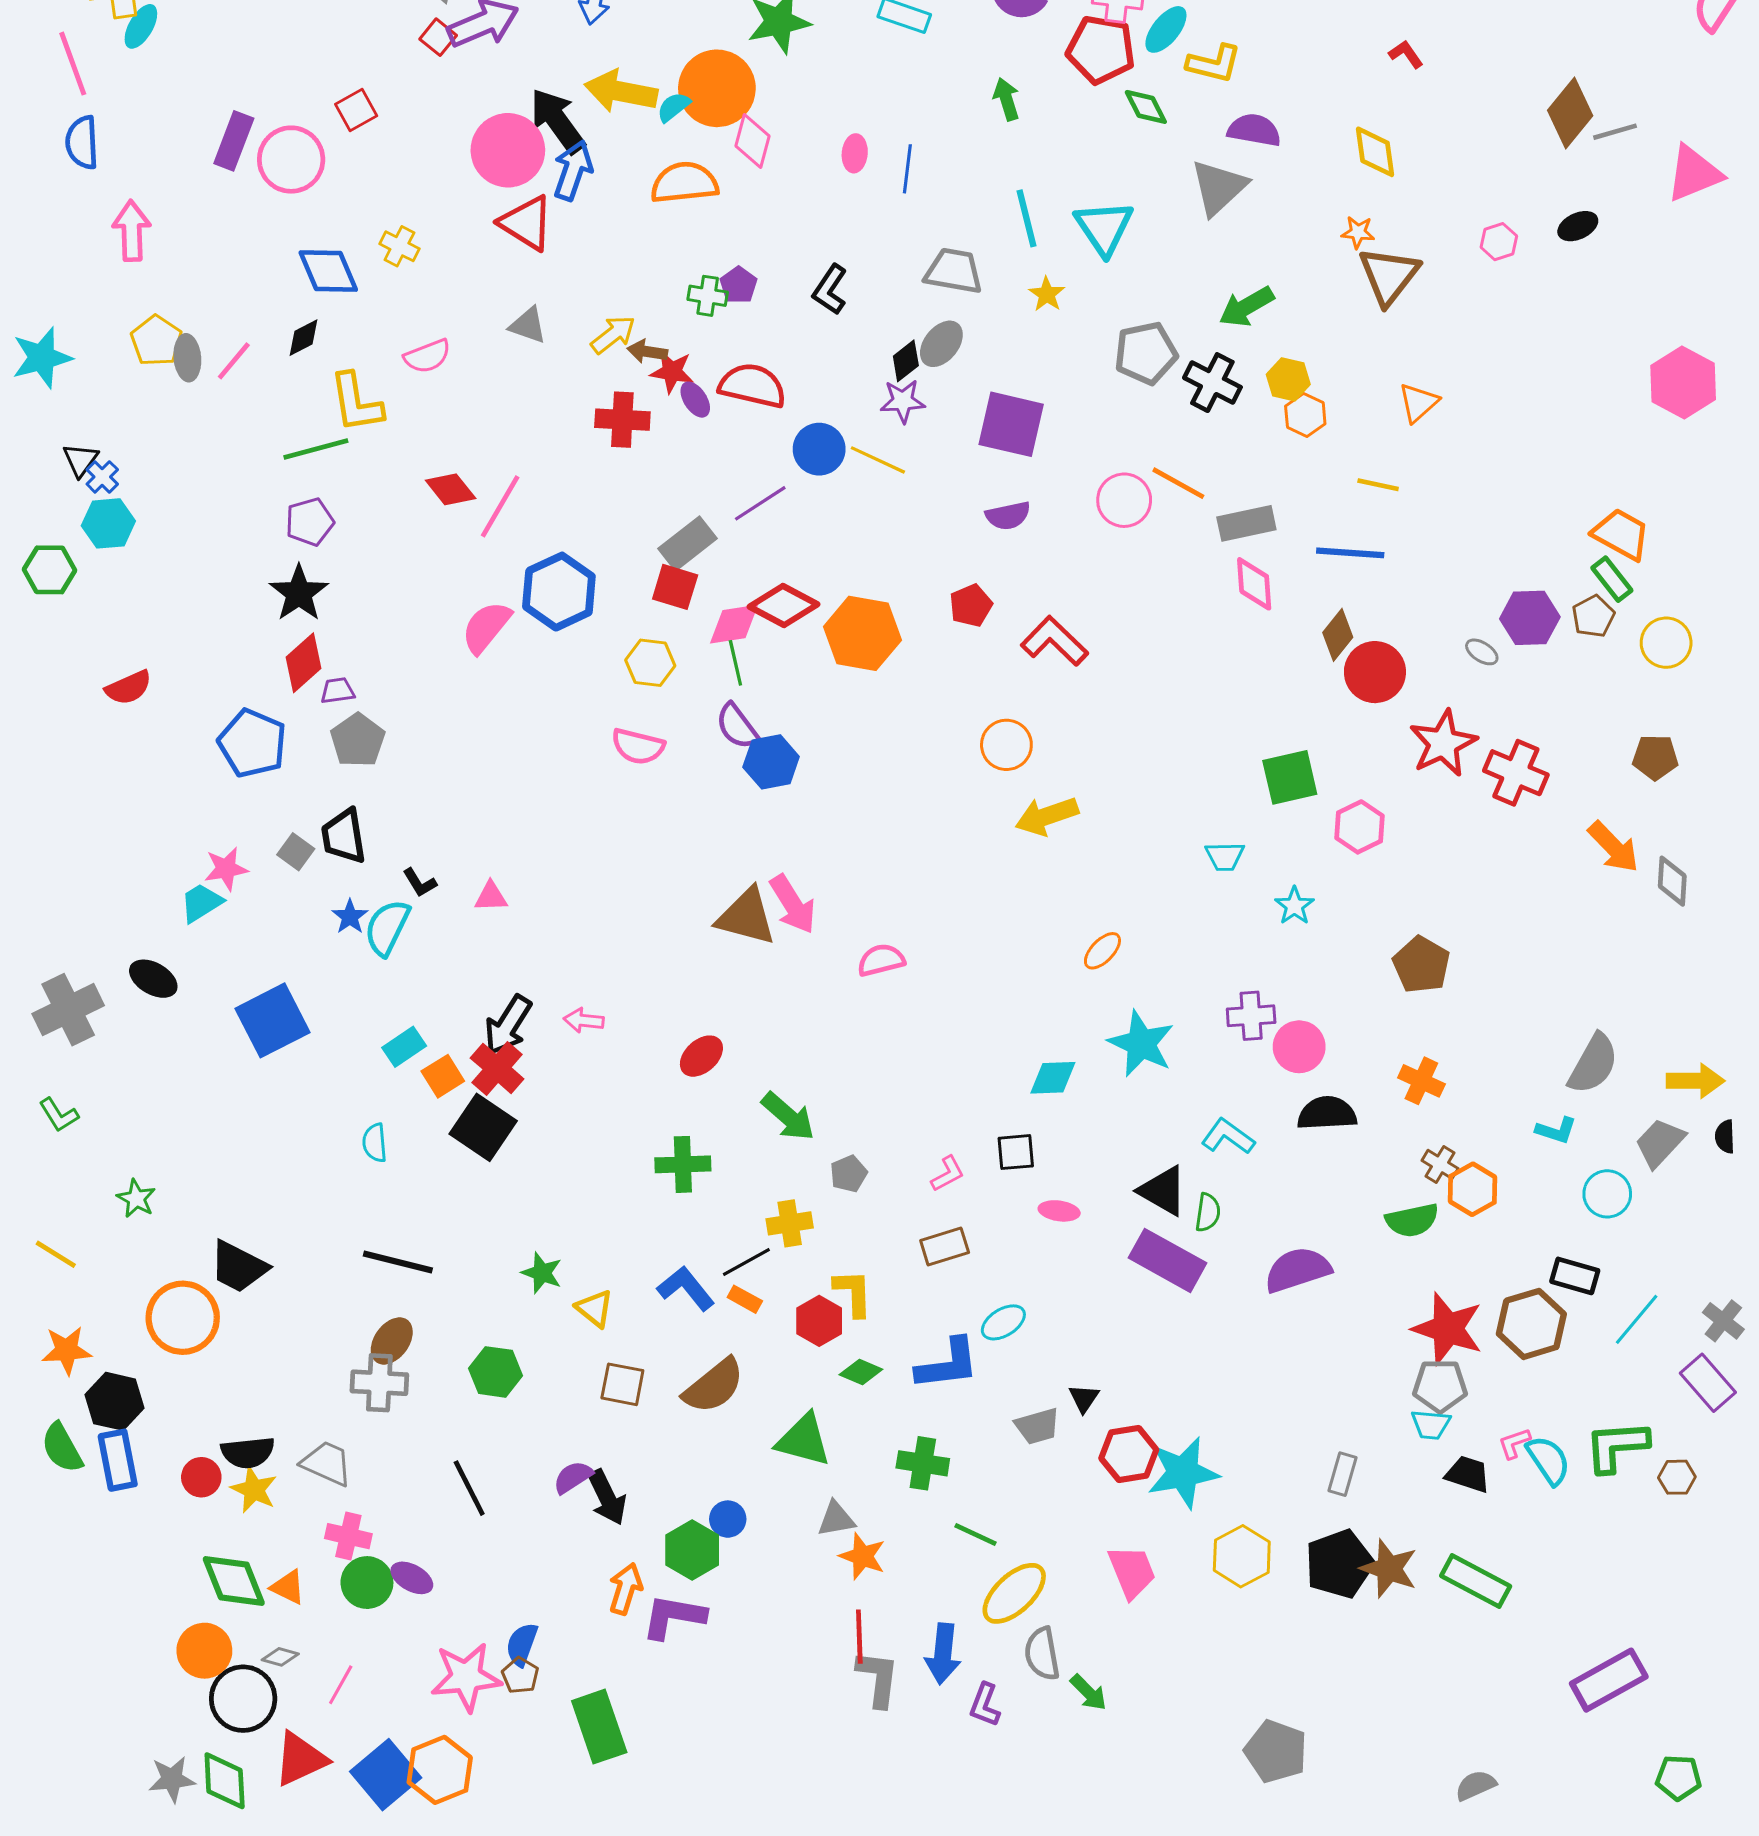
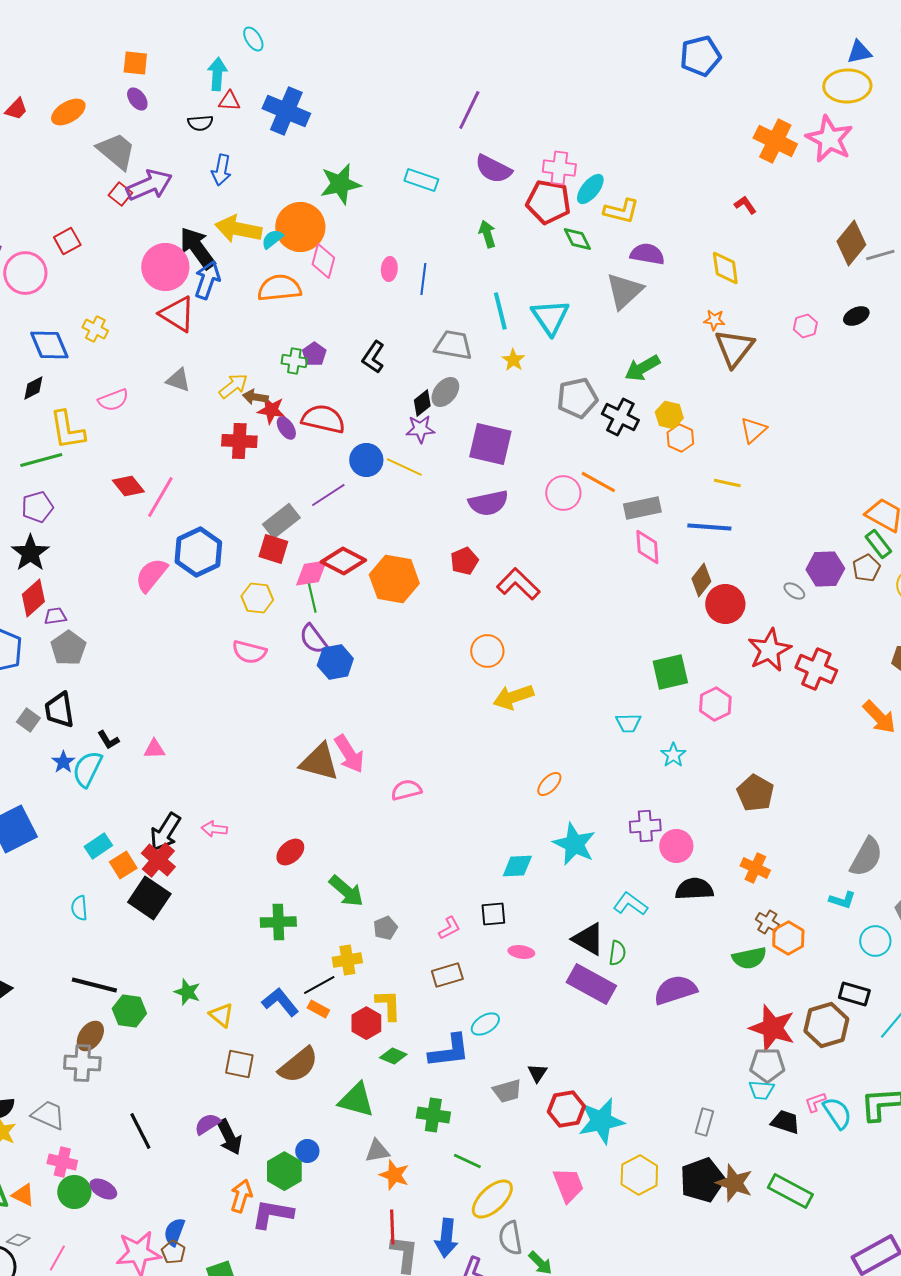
purple semicircle: (1008, 516) -> (488, 503), size x1.4
green hexagon: (495, 1372) -> (129, 1011), moved

